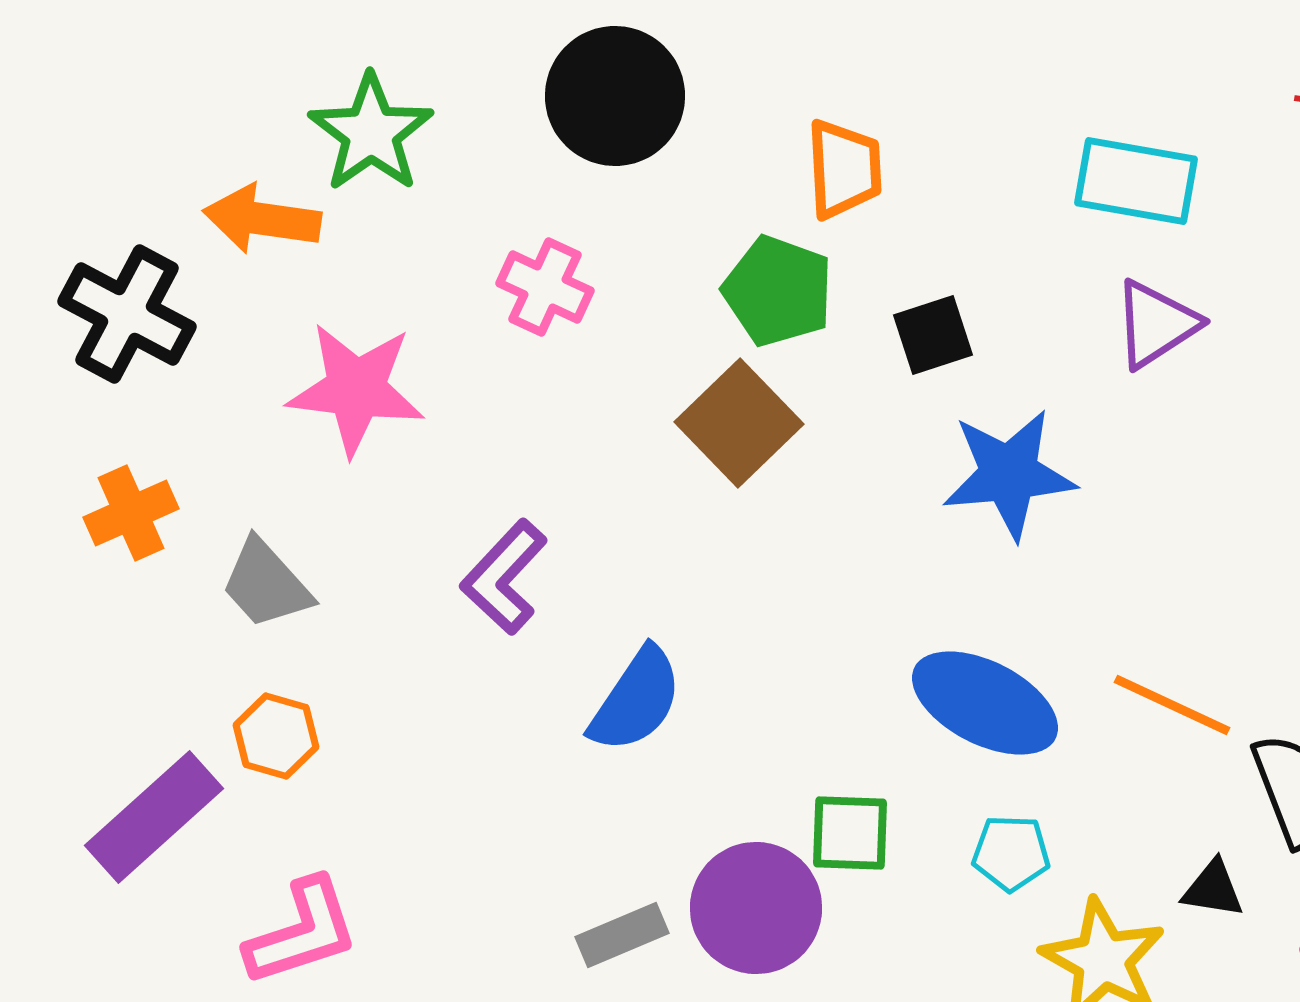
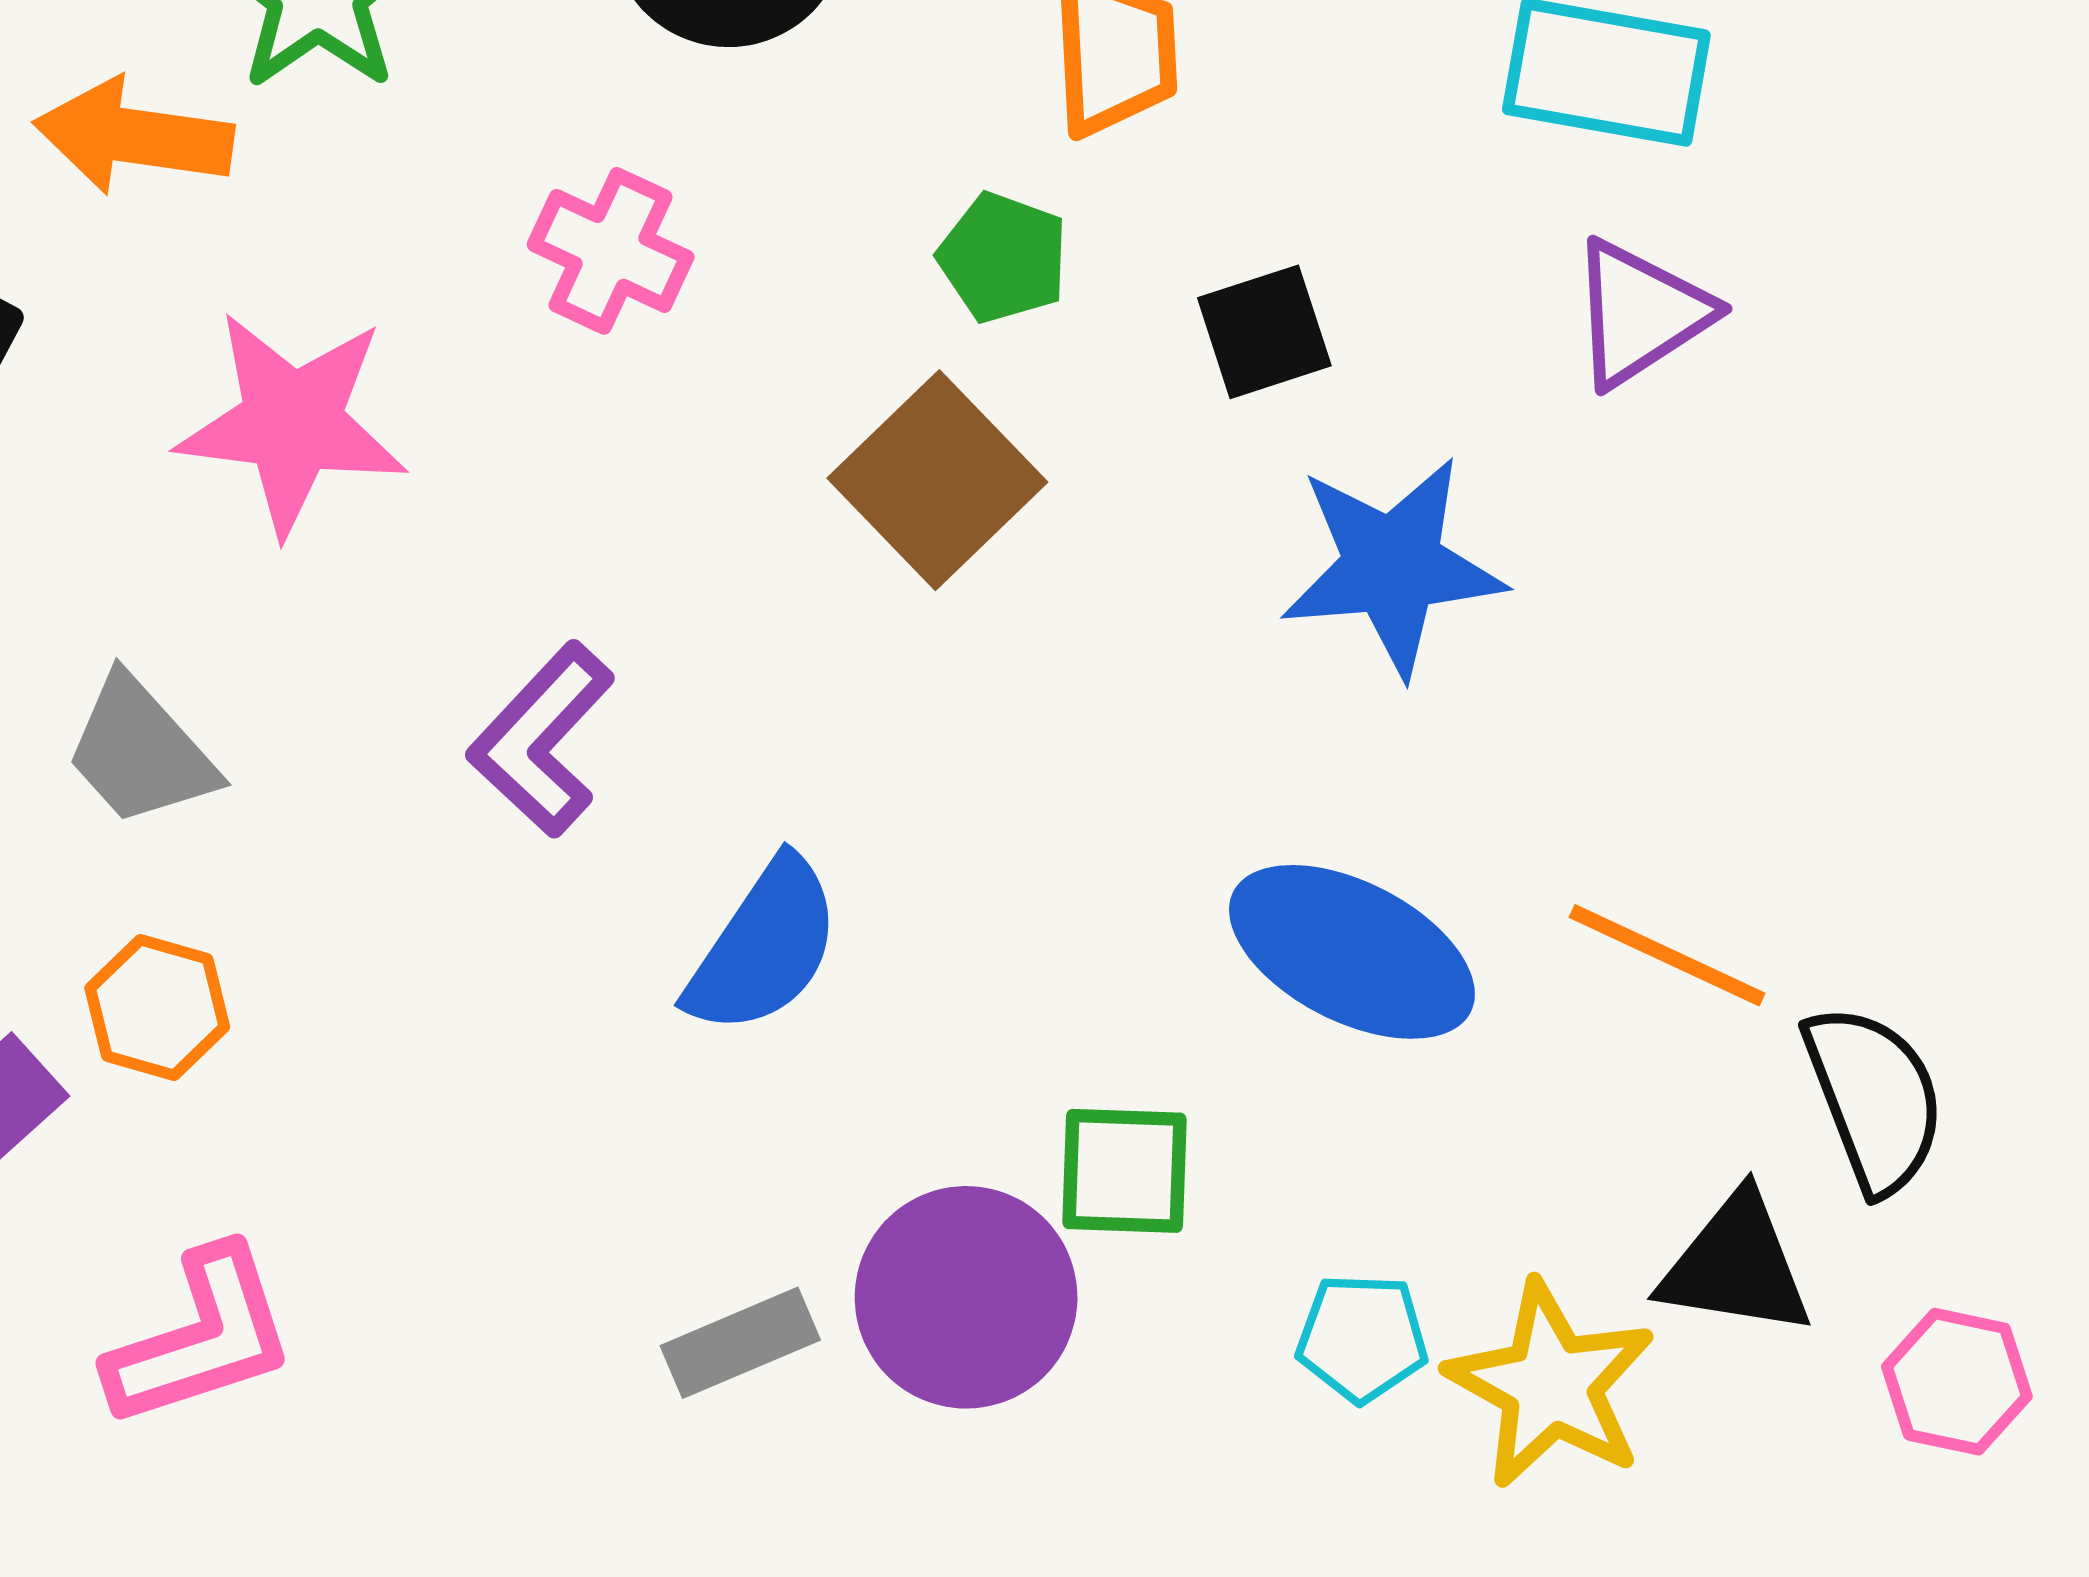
green pentagon: (778, 291) -> (1003, 258), size x0.7
cyan pentagon: (1011, 853) -> (1362, 1338), moved
black triangle: (1213, 889) -> (1736, 1265), size x1.5

